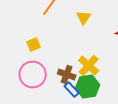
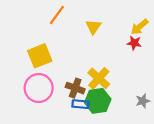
yellow square: (34, 44) -> (40, 56), size x1.6
blue rectangle: (72, 90) -> (81, 104), turned -42

